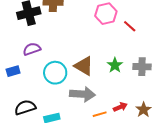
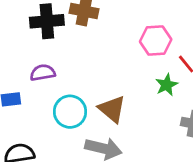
green star: (115, 65) -> (167, 85), moved

